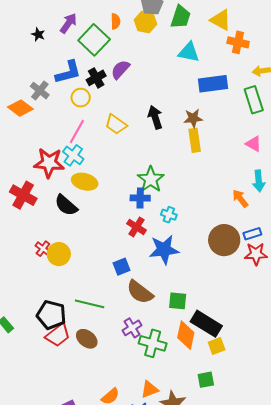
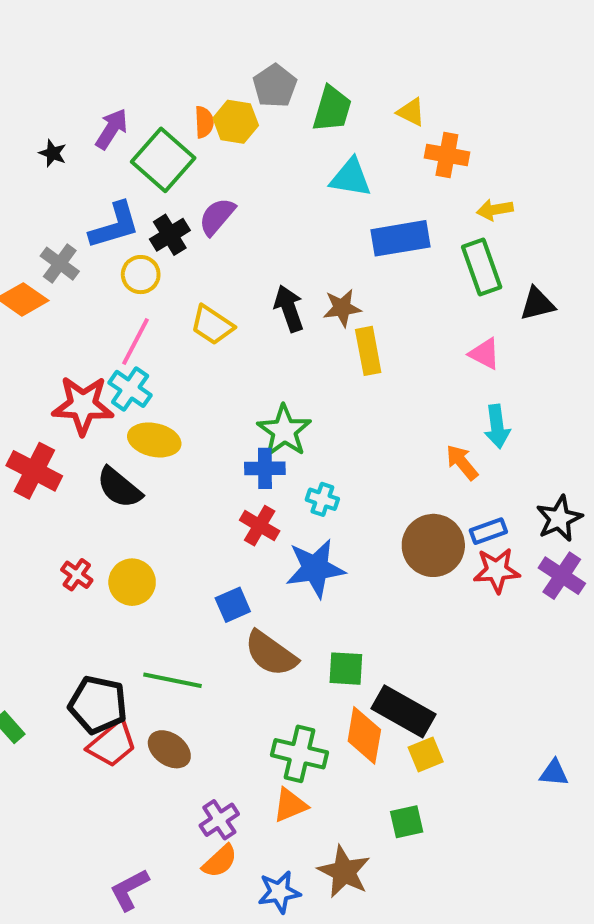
yellow triangle: (221, 20) -> (411, 112), size x0.7
yellow hexagon: (146, 22) -> (236, 122), moved
brown star: (193, 118) -> (342, 308), moved
yellow circle: (59, 254) -> (132, 582), moved
purple cross: (132, 328) -> (219, 820), moved
orange triangle: (150, 389) -> (290, 805), moved

